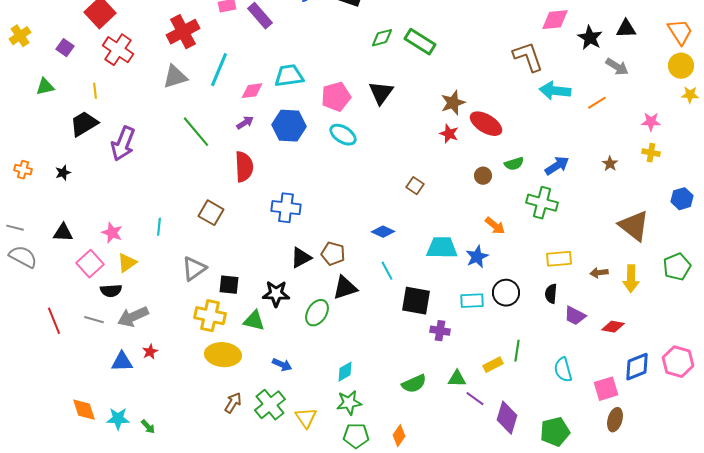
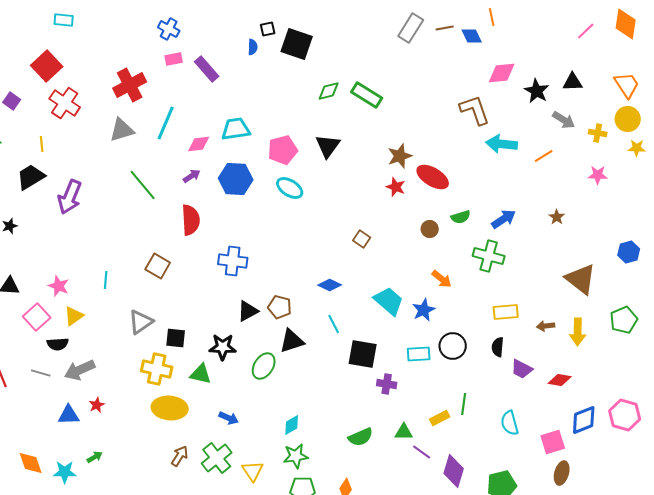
yellow cross: (651, 153) -> (598, 133), moved
cyan trapezoid: (442, 248) -> (389, 301), turned 40
green arrow: (148, 427) -> (95, 457), moved, turned -77

